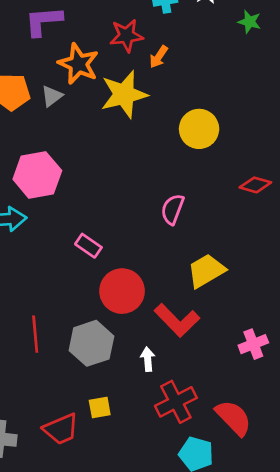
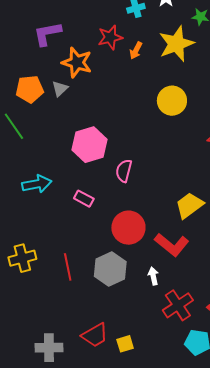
yellow star: (124, 94) -> (176, 44), moved
pink hexagon: (37, 175) -> (90, 145), moved
pink semicircle: (173, 209) -> (124, 171), moved
pink rectangle: (88, 246) -> (84, 199), moved
yellow square: (100, 407) -> (125, 344), moved

